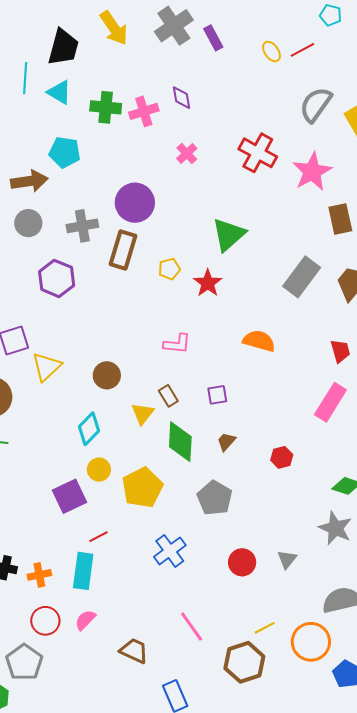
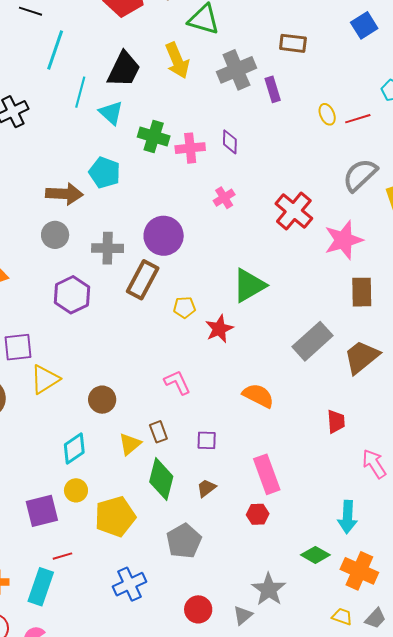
pink L-shape: (177, 344) -> (177, 382), turned -132
pink rectangle: (330, 402) -> (267, 474), moved, turned -63
gray star: (335, 528) -> (269, 589), moved

